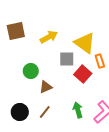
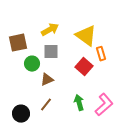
brown square: (16, 31) -> (18, 43), moved
gray square: (67, 59) -> (51, 52), moved
black circle: (20, 112) -> (21, 114), moved

